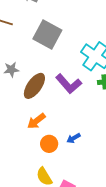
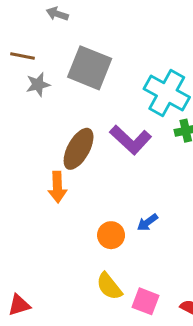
gray star: (11, 70) -> (38, 85), moved
orange arrow: (36, 121) -> (57, 187), moved, turned -48

